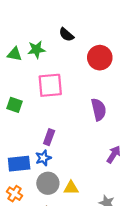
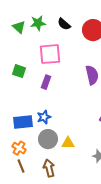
black semicircle: (66, 35) -> (64, 24), moved
green triangle: (14, 54) -> (19, 27), turned 32
purple rectangle: (49, 137) -> (46, 82), moved

